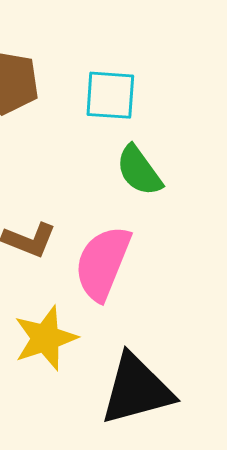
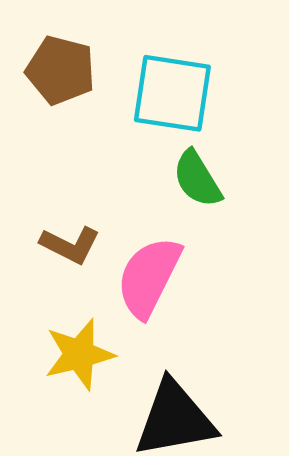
cyan square: (110, 95) -> (172, 93), size x1.4

